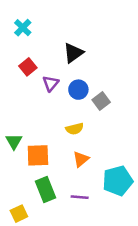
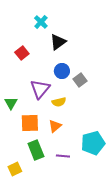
cyan cross: (23, 28) -> (41, 22), moved
purple triangle: (51, 83) -> (40, 89), moved, size x1.5
green triangle: (14, 141) -> (11, 103), moved
orange triangle: (81, 159) -> (55, 126), moved

